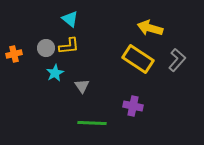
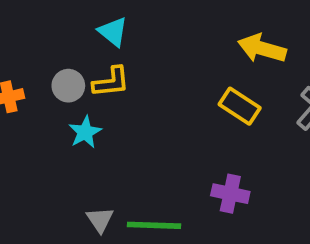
yellow rectangle: (138, 59) -> (240, 106), size x0.7
gray triangle: (82, 86) -> (100, 220), moved

